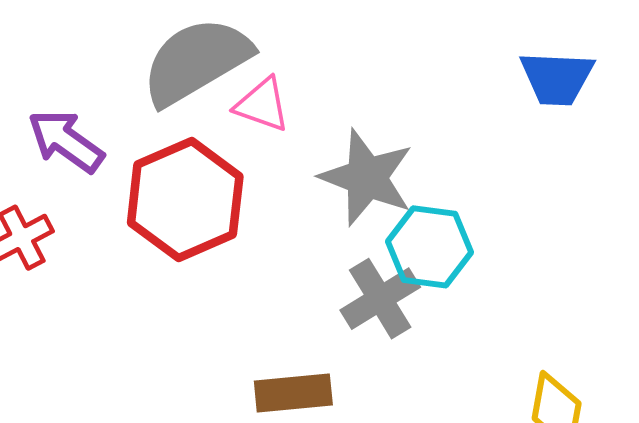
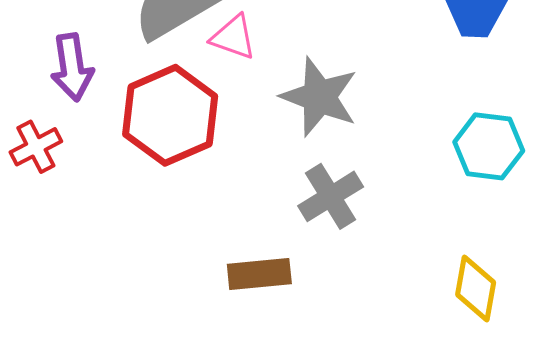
purple arrow: (66, 141) -> (72, 67), turned -134
cyan hexagon: (429, 247) -> (489, 146), moved

